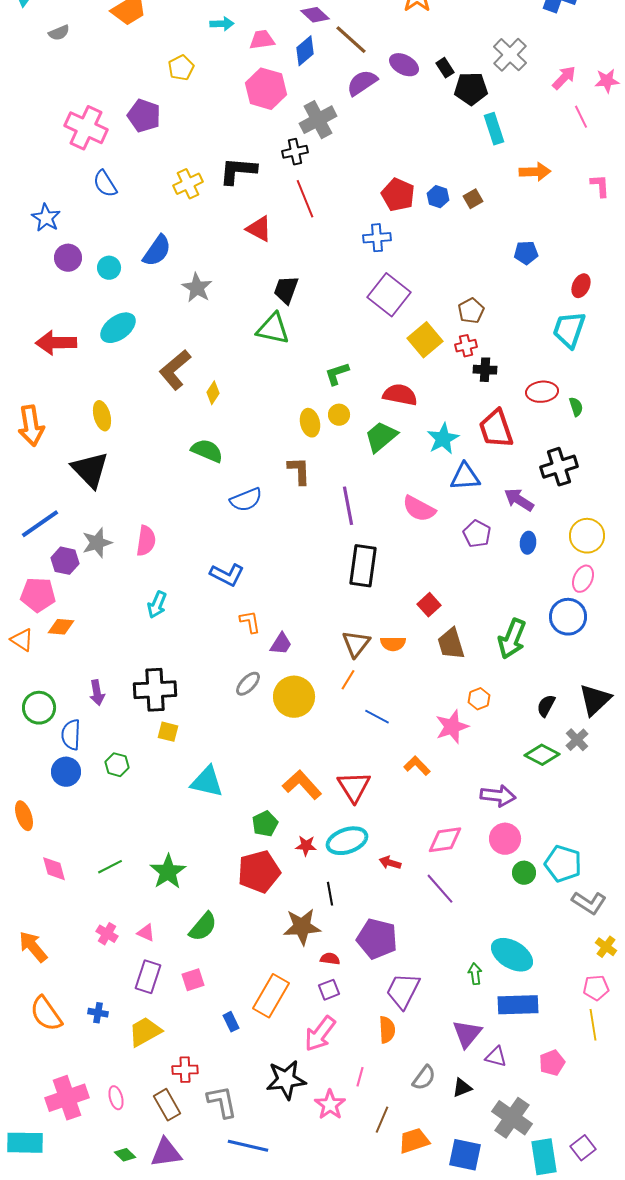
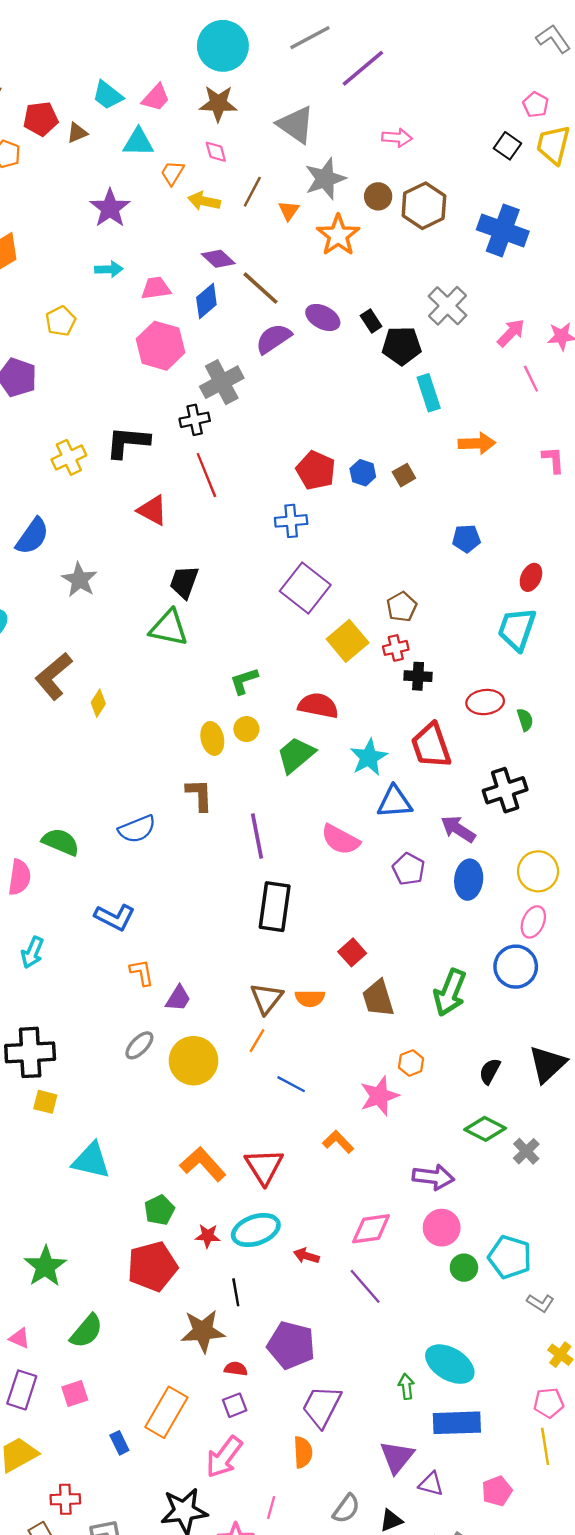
green semicircle: (207, 451) -> (61, 842), moved
blue ellipse: (528, 543) -> (469, 880), size x1.5
gray cross: (577, 740) -> (526, 1151), moved
gray L-shape: (589, 903) -> (540, 1303), size x0.7

